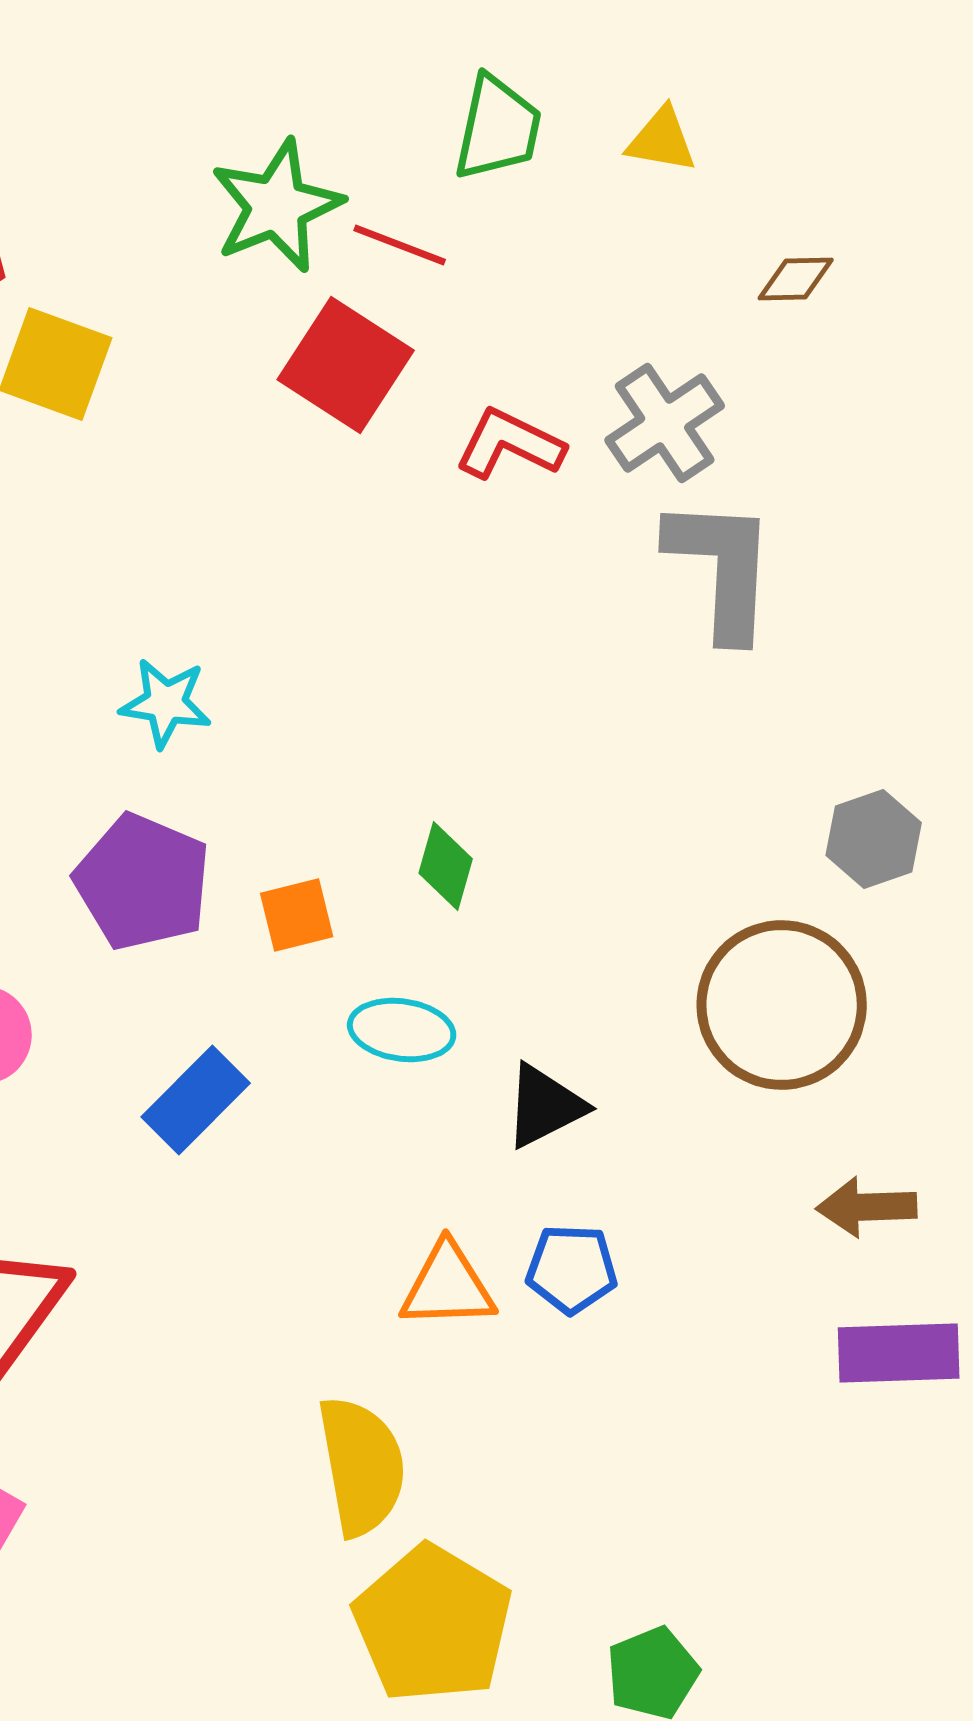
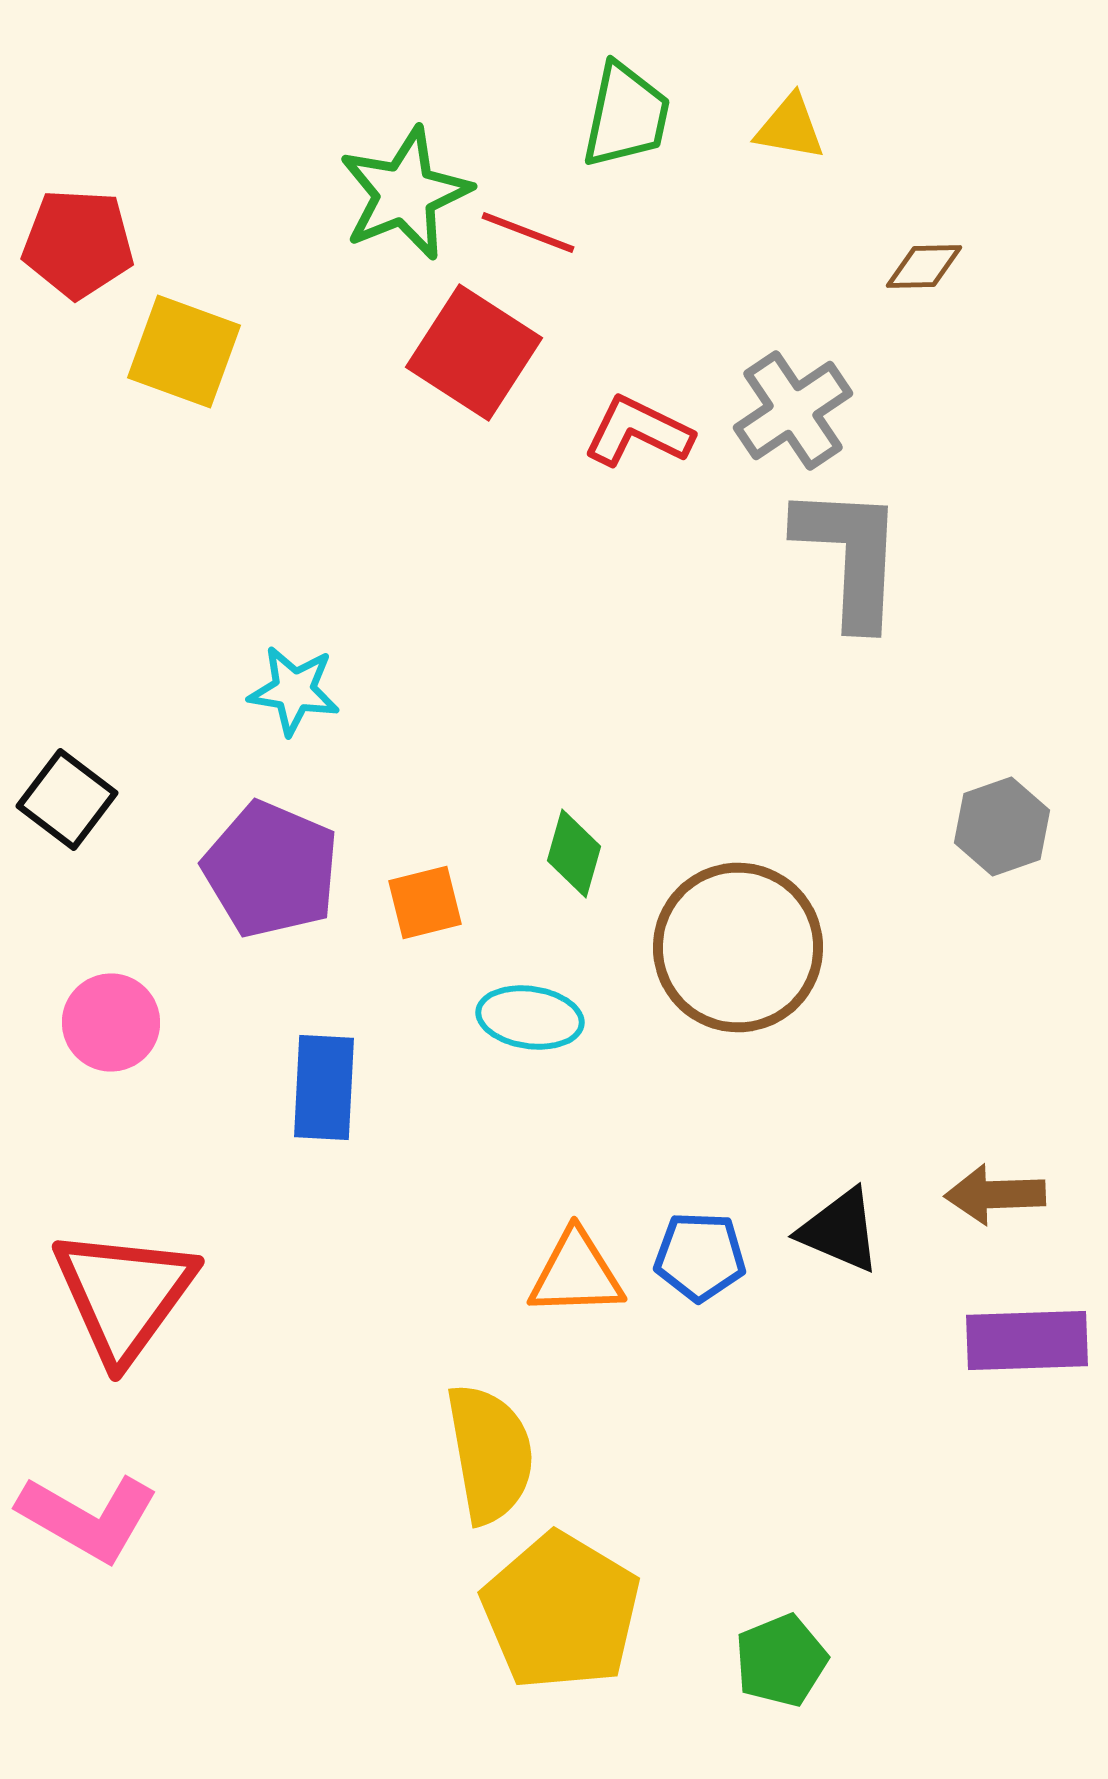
brown circle: (782, 1005) -> (738, 948), moved
blue rectangle: (196, 1100) -> (324, 1088), turned -42
black triangle: (545, 1106) -> (840, 1230), moved, turned 50

